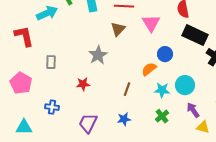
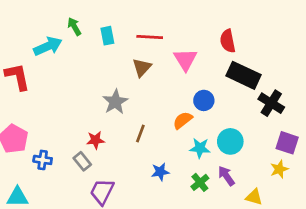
gray rectangle: (51, 62) -> (82, 161), moved, turned -40
brown line: (127, 89) -> (140, 134), moved
blue cross: (52, 107) -> (43, 160), moved
purple arrow: (193, 110) -> (226, 176), moved
blue star: (124, 119) -> (160, 172), moved

